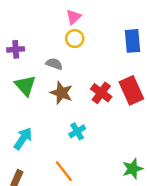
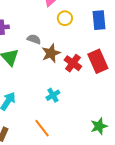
yellow circle: (75, 39) -> (65, 18), moved
brown star: (61, 93) -> (51, 53), moved, turned 30

